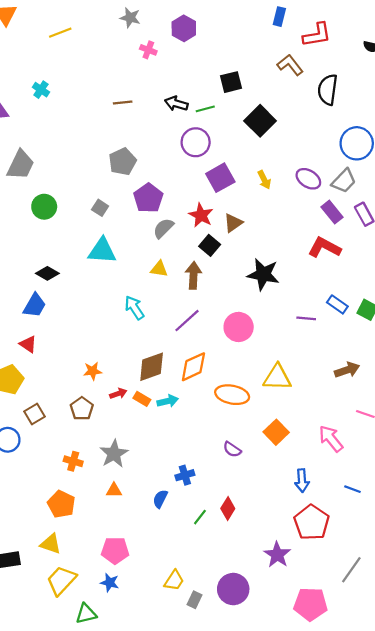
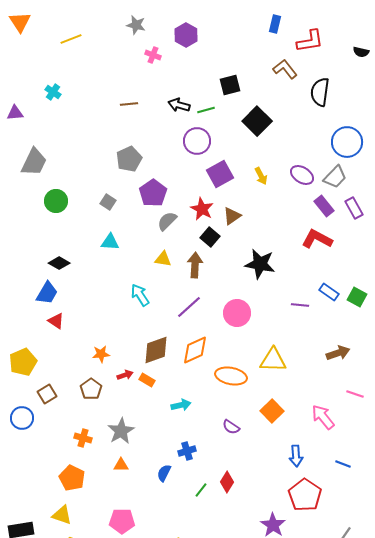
cyan triangle: (102, 251) -> (110, 242), size x0.7
red triangle: (28, 344) -> (56, 321), moved
cyan arrow: (168, 401) -> (181, 405), moved

